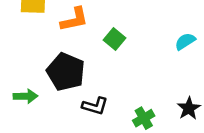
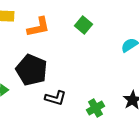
green square: (114, 39) -> (84, 25), moved

